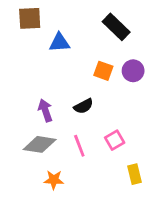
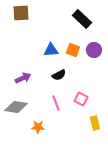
blue triangle: (59, 42) -> (51, 50), moved
purple arrow: (45, 110) -> (23, 78), moved, turned 84
pink square: (115, 140) -> (81, 99), turned -32
gray diamond: (40, 144) -> (16, 107), moved

